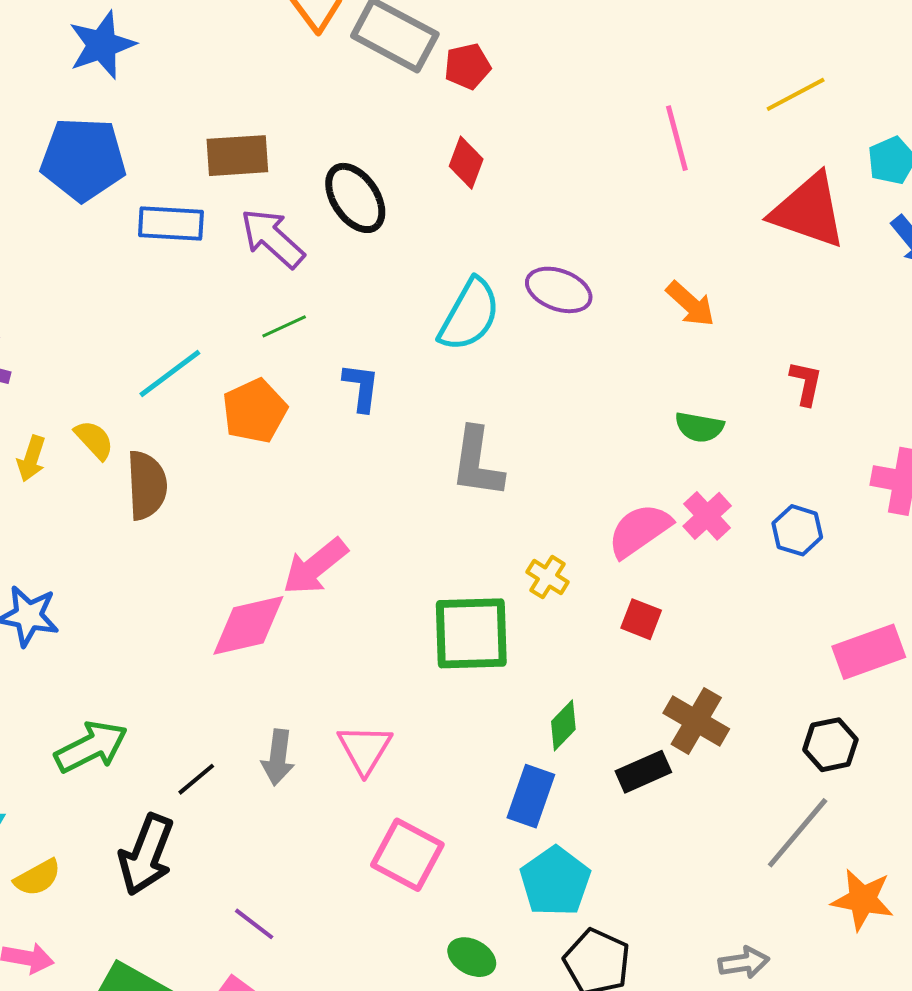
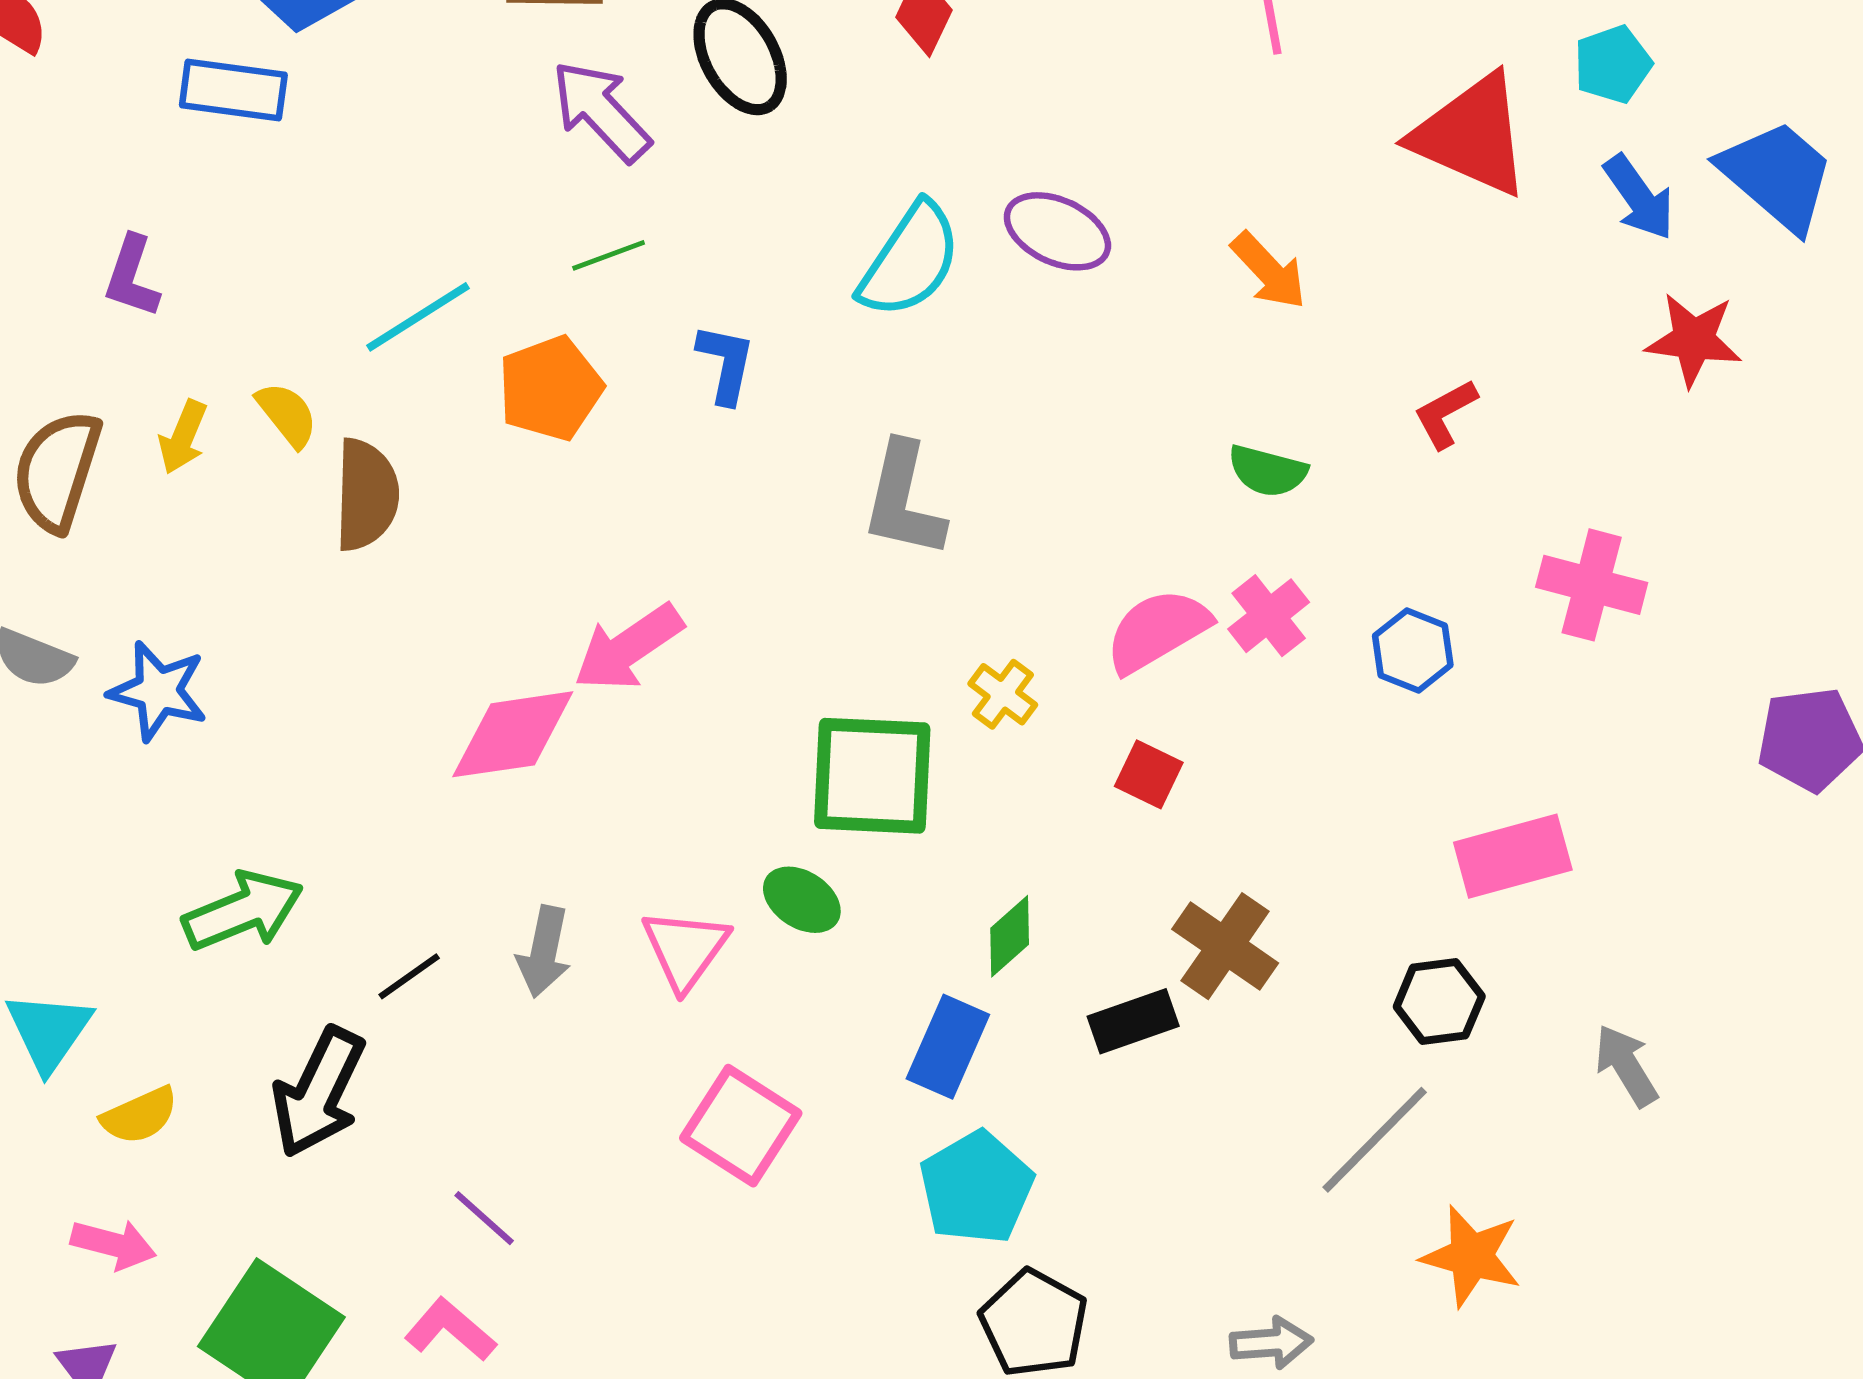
blue rectangle: (171, 223) -> (233, 90), moved
red L-shape: (806, 383) -> (1445, 414), turned -135
green ellipse: (472, 957) -> (802, 900), moved

